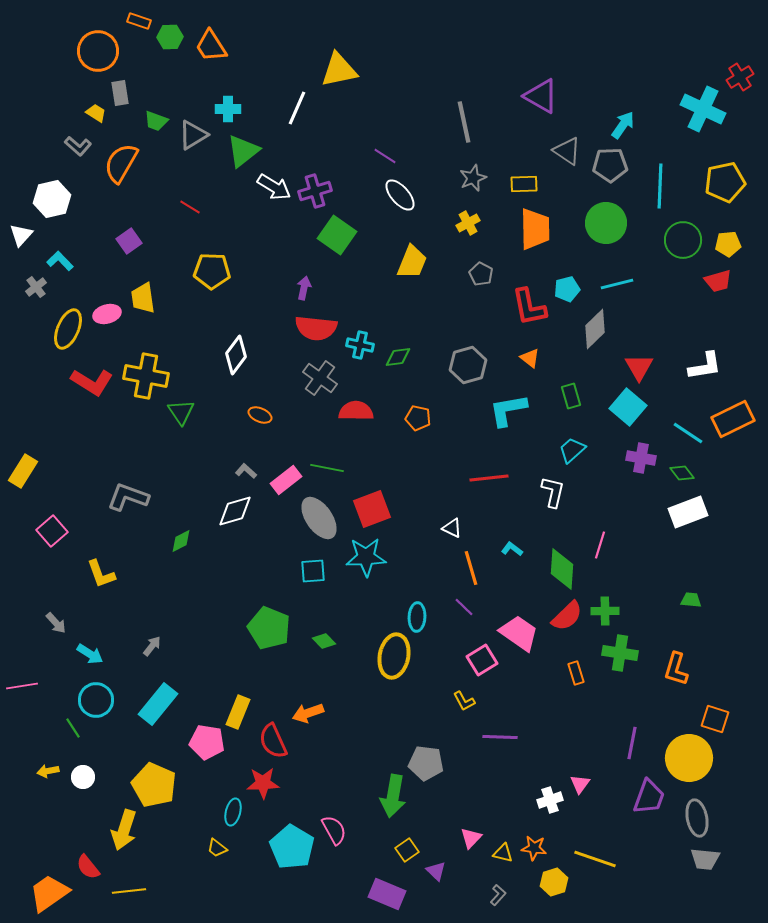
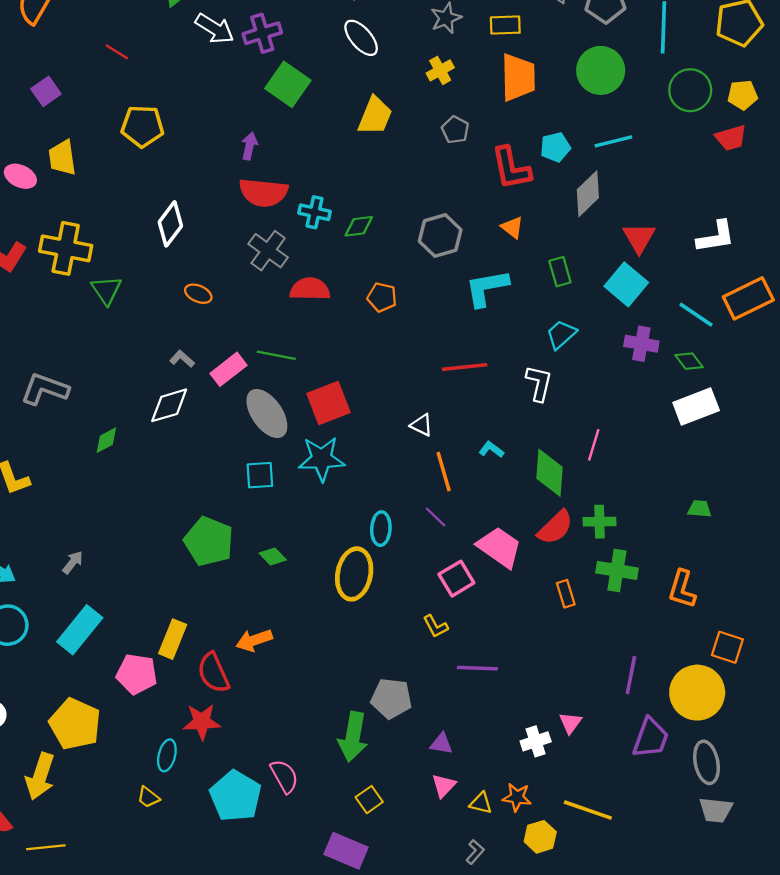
pink ellipse: (107, 314) -> (20, 176), turned 40
purple triangle: (436, 871) -> (441, 744), moved, turned -35

